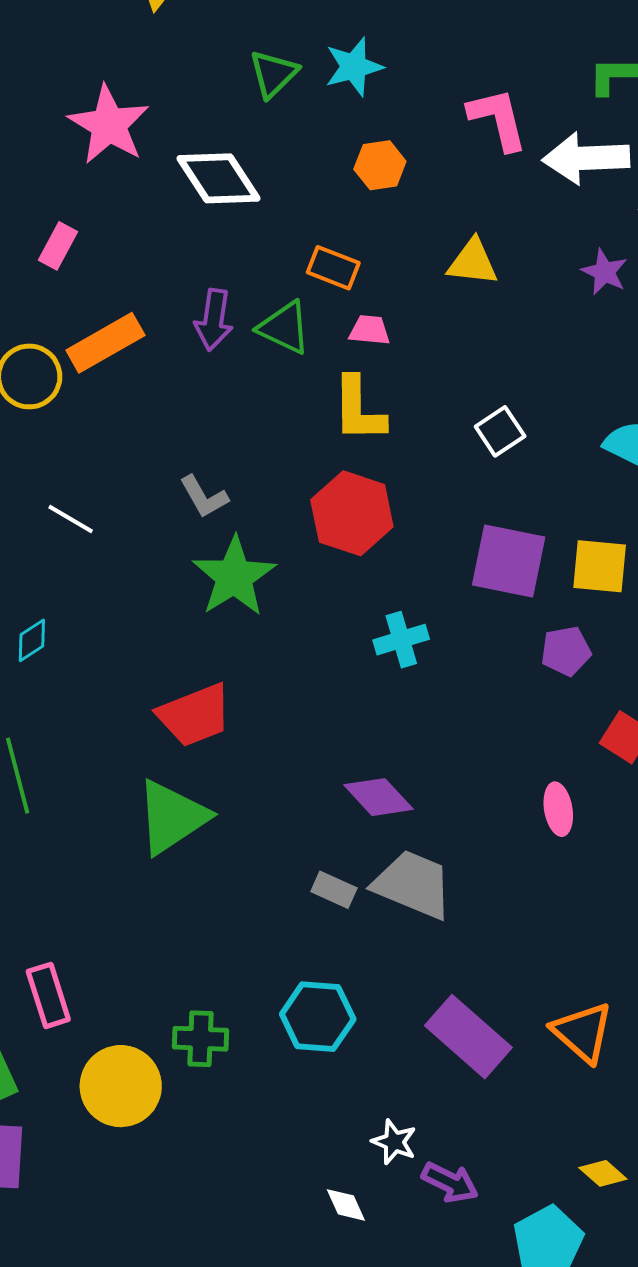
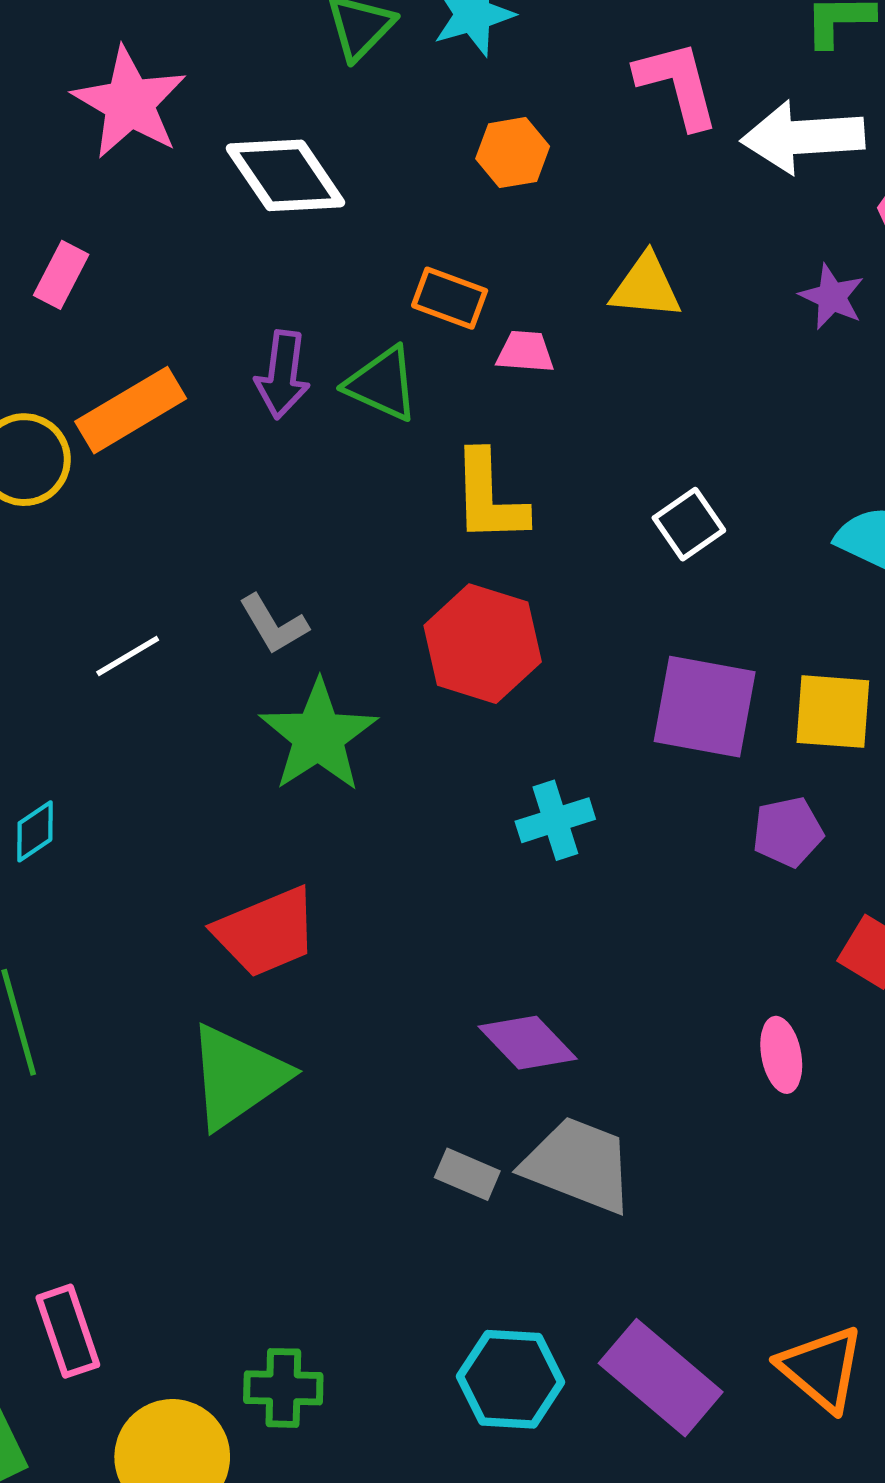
pink trapezoid: (370, 330) -> (525, 352), moved
white line: (71, 519) -> (128, 656), moved, turned -60
cyan hexagon: (318, 1017) -> (511, 1379), moved

